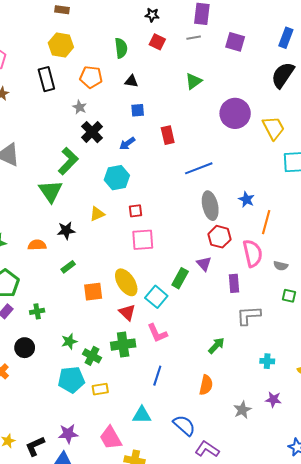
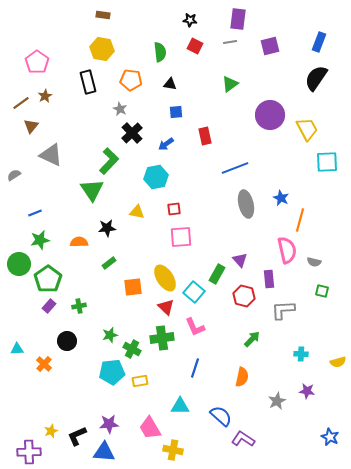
purple square: (235, 42) -> (270, 46), turned -30
yellow triangle: (97, 214) -> (137, 212), turned 35
red hexagon: (219, 237) -> (244, 296), moved

